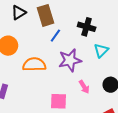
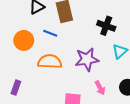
blue line: (55, 36) -> (50, 33), moved, turned 72

